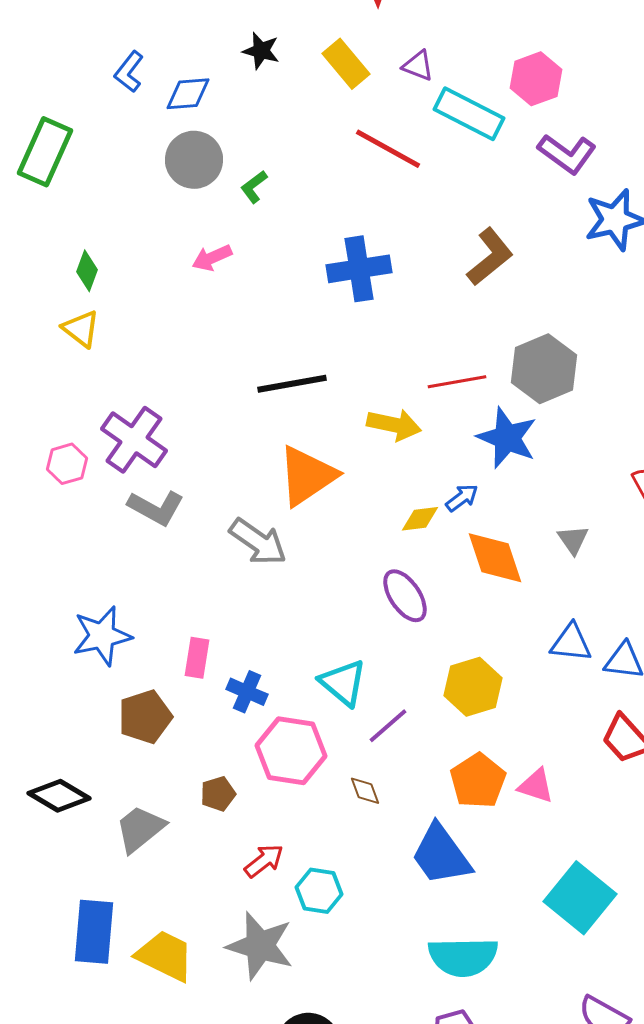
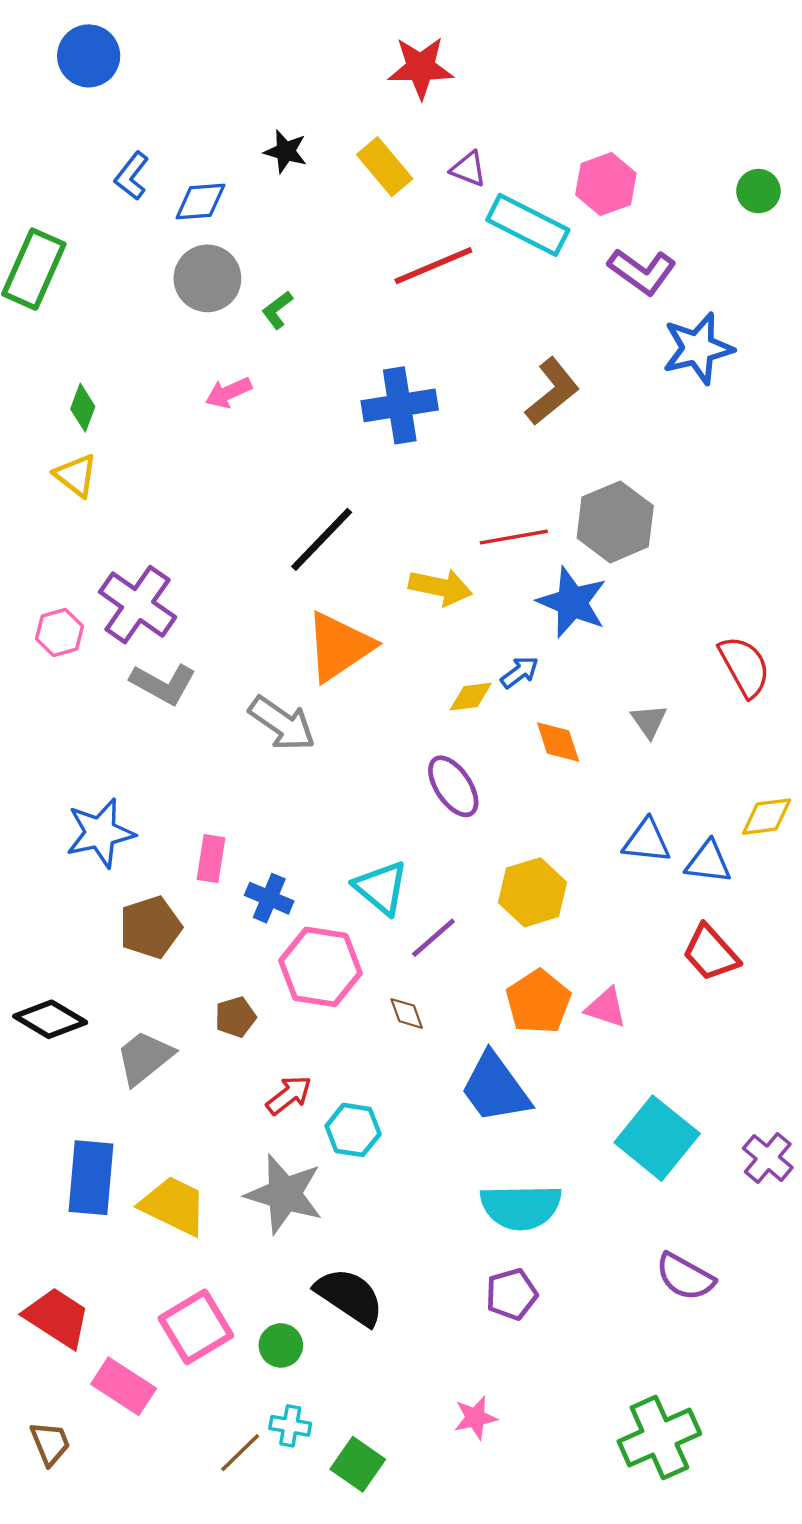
red line: (388, 149) -> (433, 266), turned -52
black line: (292, 384) -> (322, 539), turned -36
orange diamond: (495, 558) -> (558, 742), size x0.7

